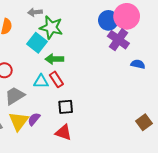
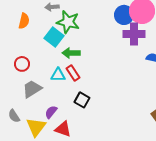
purple cross: (118, 40) -> (134, 34), turned -35
black square: (66, 107) -> (82, 100), turned 35
yellow triangle: (19, 121) -> (36, 127), moved
red triangle: (63, 132) -> (63, 129), moved

